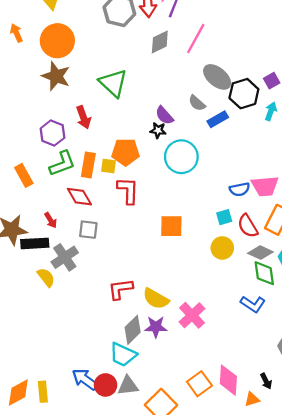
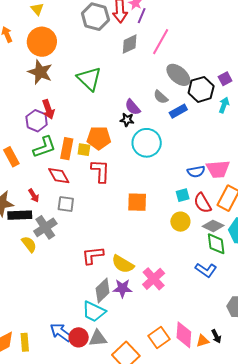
red arrow: (83, 117) -> (48, 109), moved
orange triangle: (252, 399) -> (203, 341), moved

